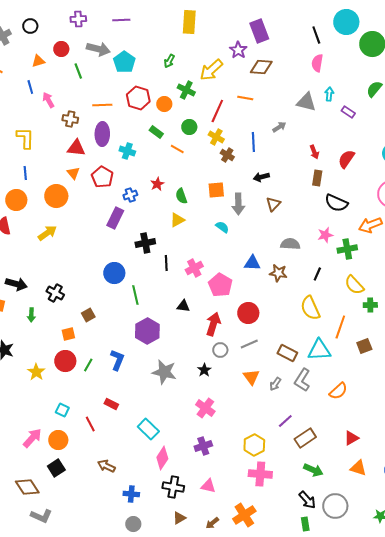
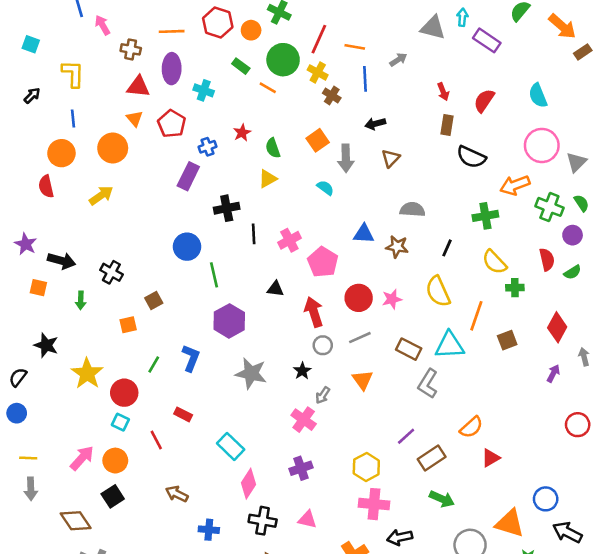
orange line: (245, 98) -> (355, 47), moved
purple rectangle: (348, 112) -> (487, 40), size x1.5
green circle: (189, 127) -> (283, 60), size x1.6
orange square: (216, 190) -> (318, 140), turned -30
pink star: (325, 235) -> (392, 299), moved
red arrow: (213, 324) -> (314, 312), turned -35
red circle: (65, 361) -> (124, 393), moved
yellow star: (36, 372) -> (87, 373), size x1.4
gray arrow: (275, 384) -> (323, 395), moved
orange semicircle: (338, 391) -> (471, 427), moved
orange triangle: (358, 468) -> (510, 523), moved, size x1.4
black arrow: (307, 500) -> (400, 537), moved, turned 120

